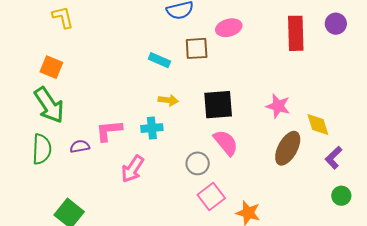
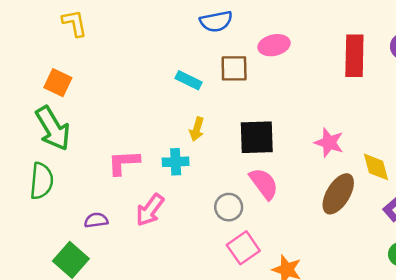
yellow arrow: (168, 100) -> (197, 129), turned 96
purple semicircle: (80, 146) -> (96, 220), moved

